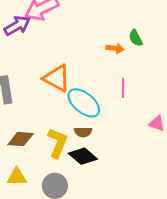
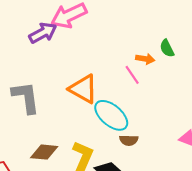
pink line: (123, 88) -> (132, 75), moved, turned -36
brown semicircle: (83, 132) -> (129, 140), moved

